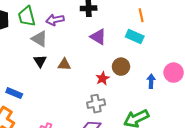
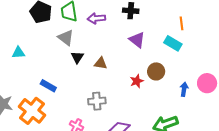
gray triangle: (39, 39) -> (66, 38), moved
gray cross: (96, 104) -> (97, 101), moved

